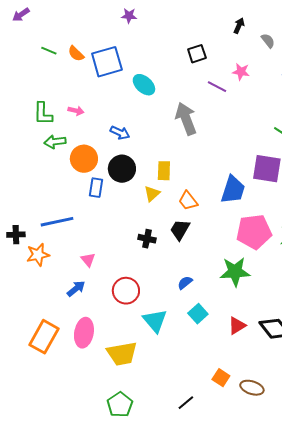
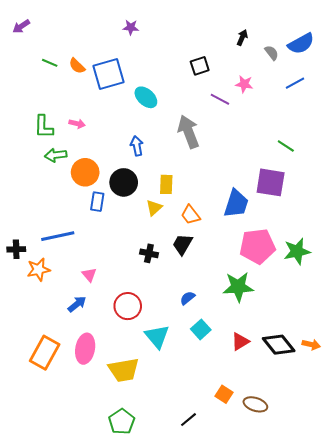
blue arrow: (120, 133) -> (137, 146), moved, turned -126

